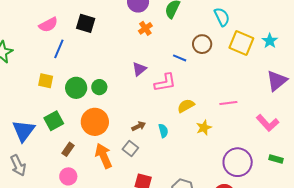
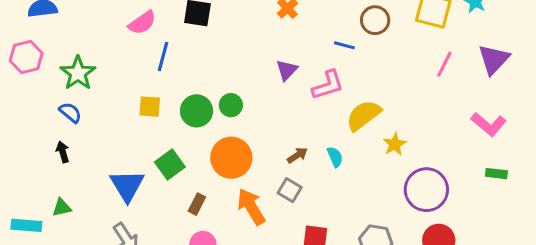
pink line: (228, 103) -> (444, 64), moved, turned -48
yellow semicircle: (186, 106) -> (364, 115), size x1.4
green rectangle: (276, 159) -> (496, 174), moved
purple circle: (238, 162) -> (426, 190), moved

